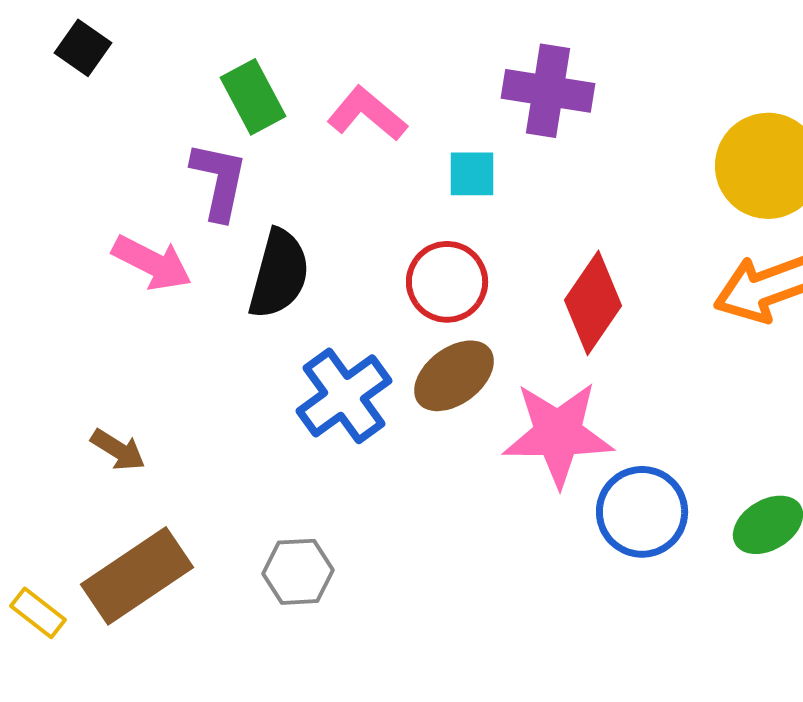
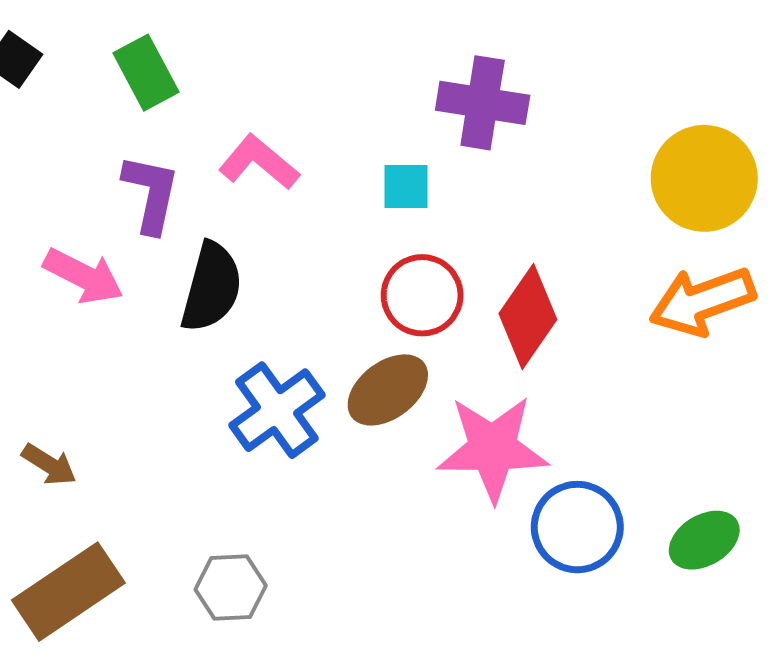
green rectangle: (253, 97) -> (146, 73), moved
pink L-shape: (367, 114) -> (259, 162), moved
red circle: (447, 282) -> (422, 295), moved

